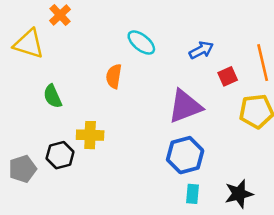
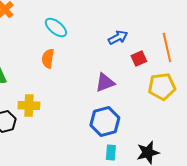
cyan ellipse: (141, 43) -> (56, 28), moved
purple triangle: (185, 106) -> (105, 82), size x0.7

